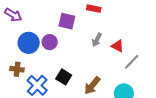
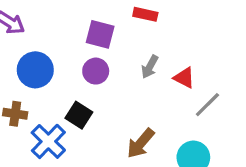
purple circle: (50, 42) -> (96, 71), moved
black square: (64, 77) -> (79, 115), moved

